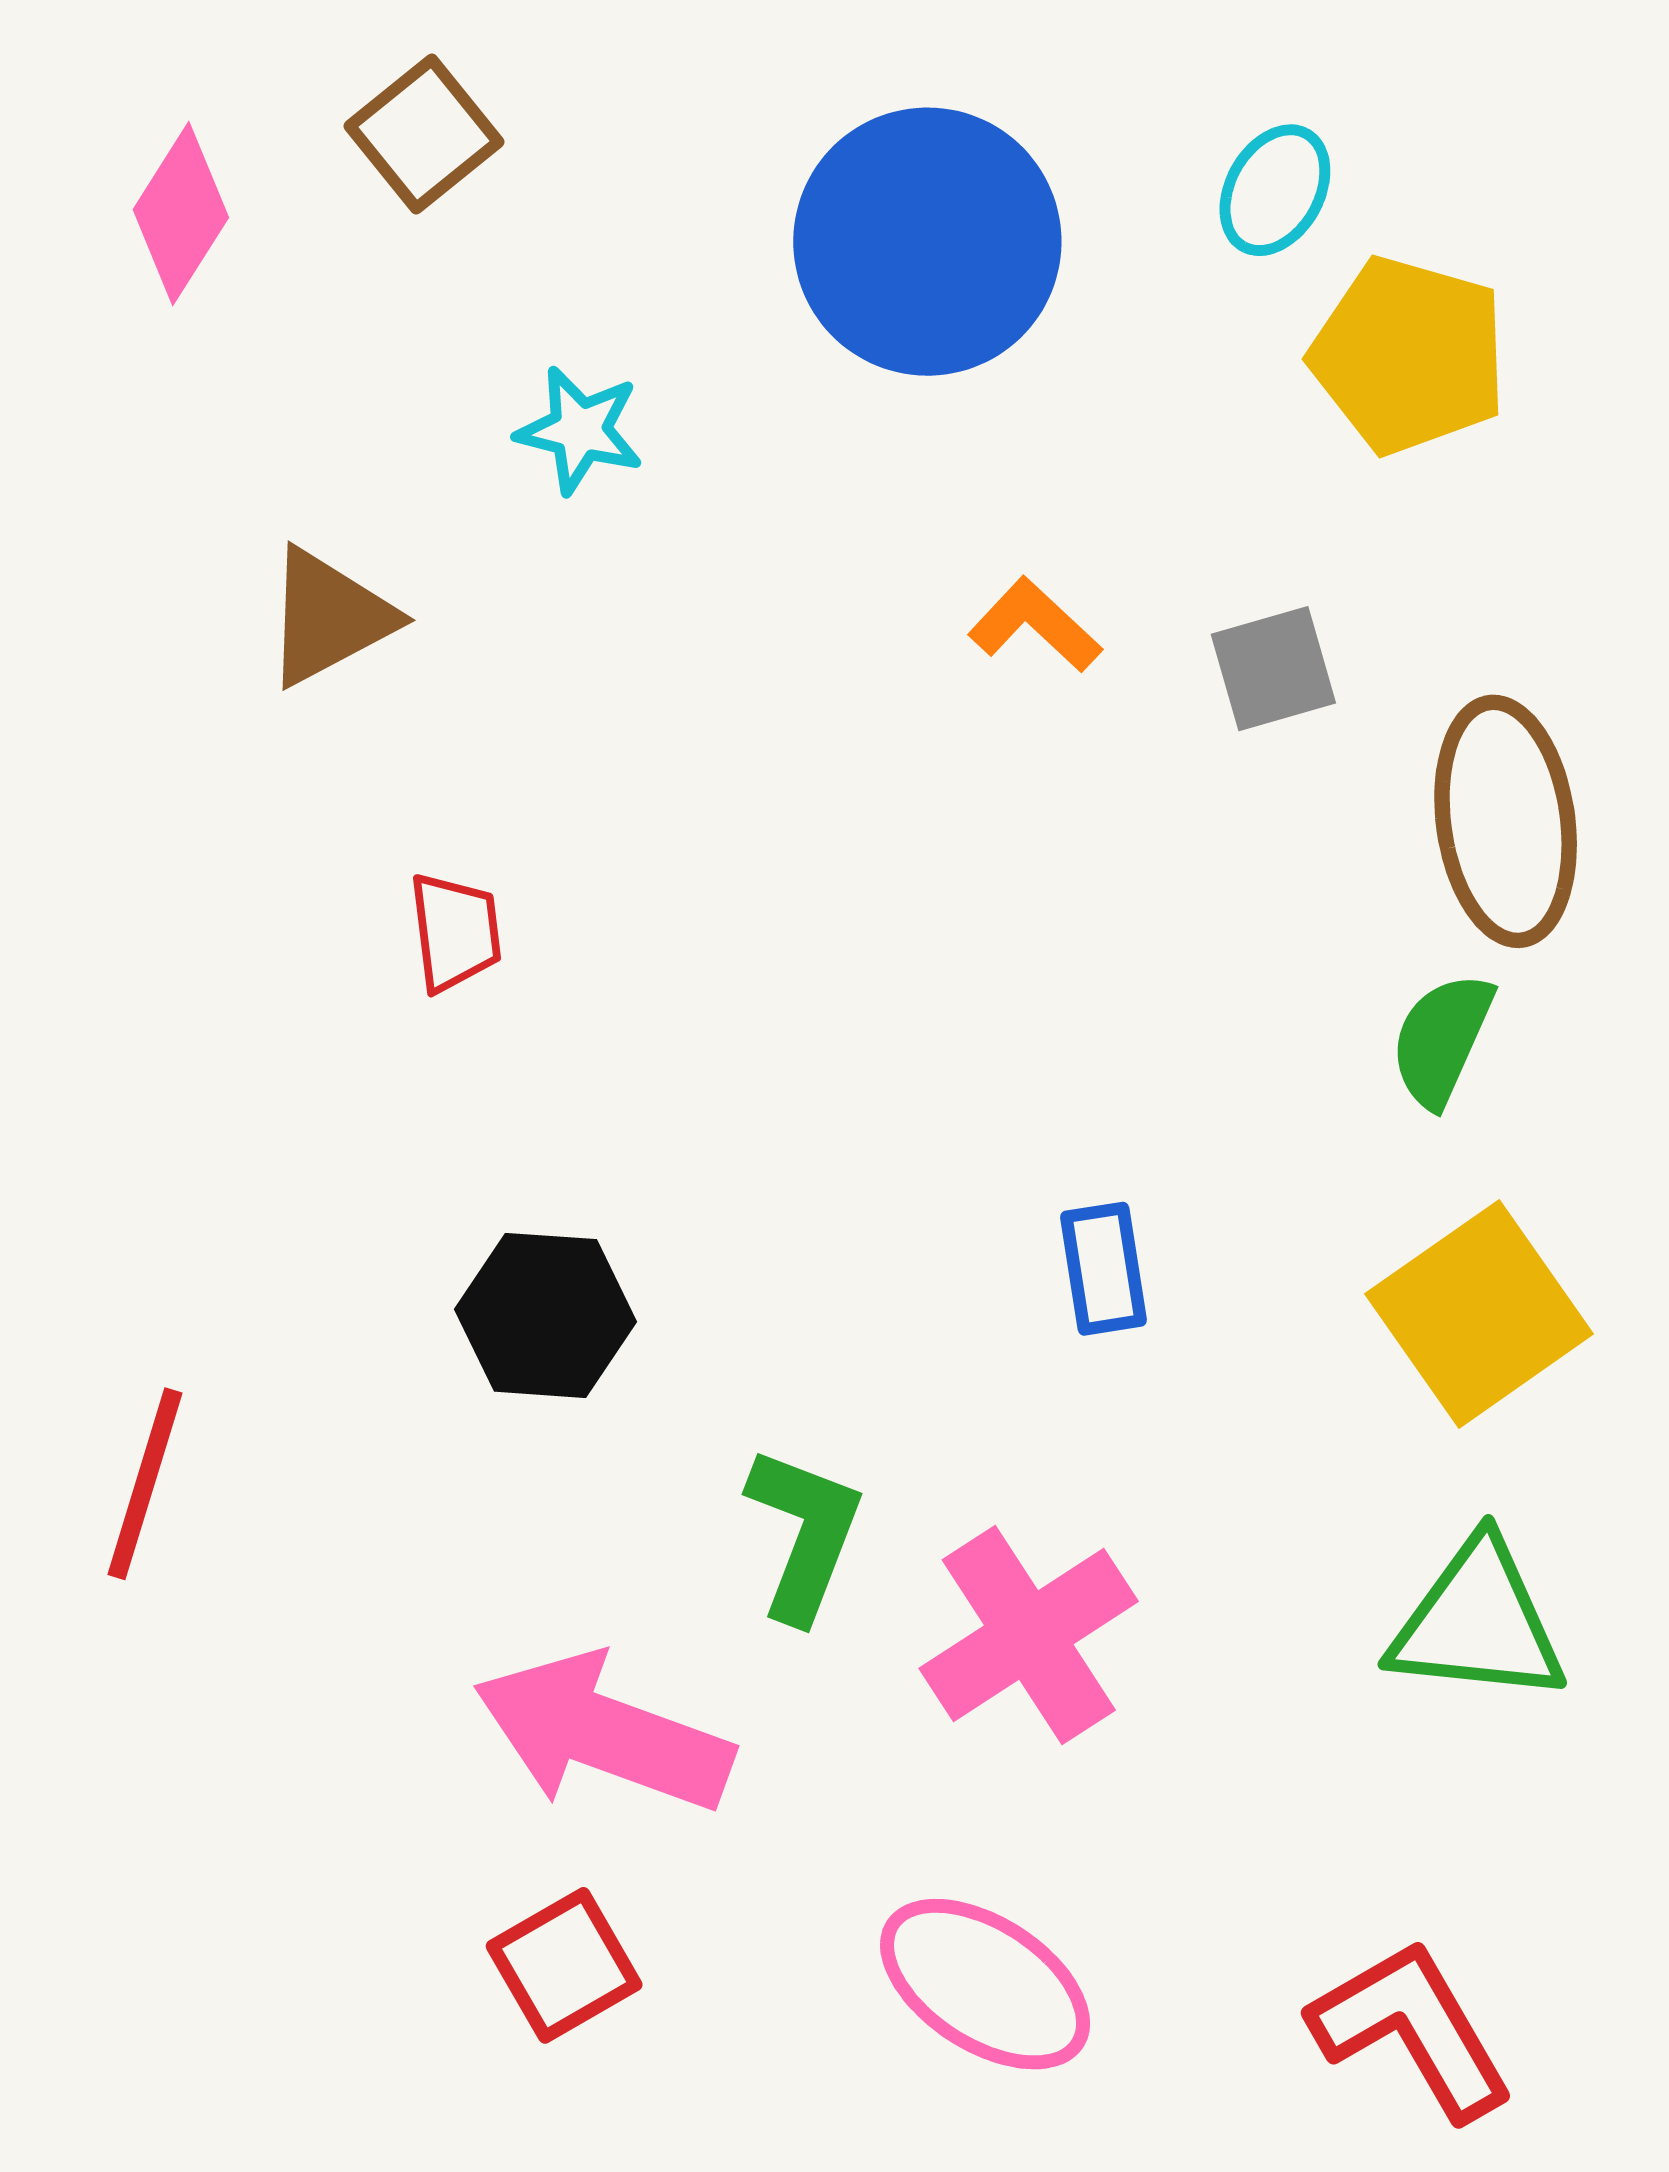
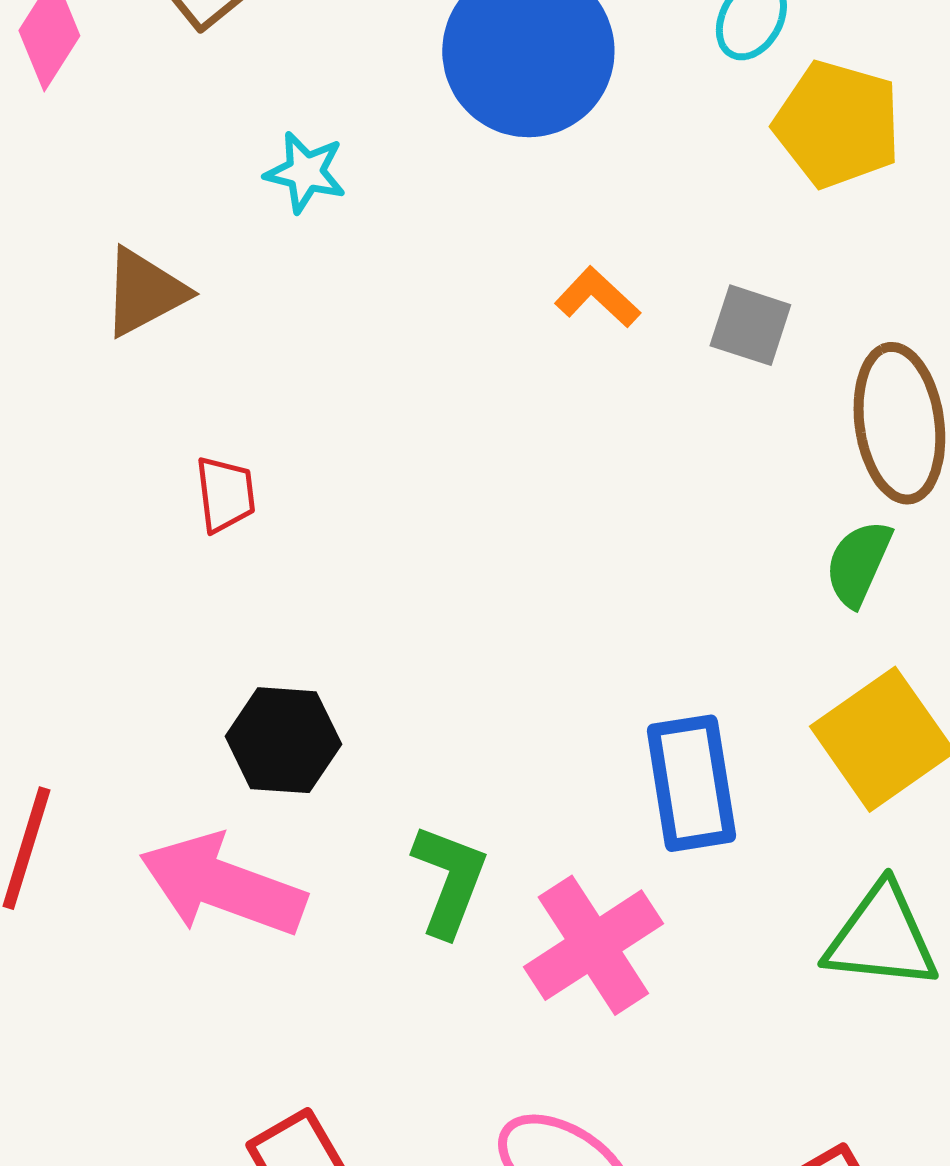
gray square: (1273, 669) -> (750, 325), turned 34
blue rectangle: (1103, 1269) -> (691, 783), moved, size x1.6
pink arrow: (603, 1733) -> (222, 885), moved

